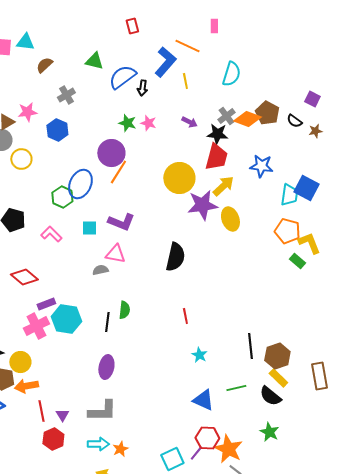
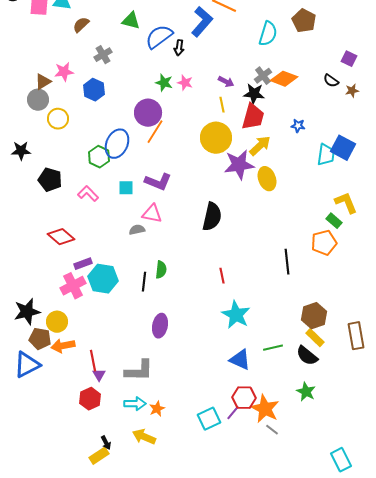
yellow line: (185, 81) -> (222, 105), moved
brown pentagon: (267, 113) -> (304, 21), moved
blue star: (261, 166) -> (298, 126), size x0.6
orange pentagon: (287, 231) -> (324, 243), moved, turned -30
black line: (250, 346) -> (287, 262), moved
cyan star: (199, 355) -> (236, 315), size x1.8
purple ellipse: (106, 367) -> (160, 326), moved
red line: (41, 411) -> (93, 361), moved

